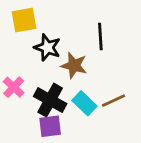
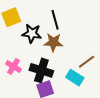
black line: (100, 36) -> (55, 20), moved
cyan rectangle: (84, 103) -> (75, 78), moved

